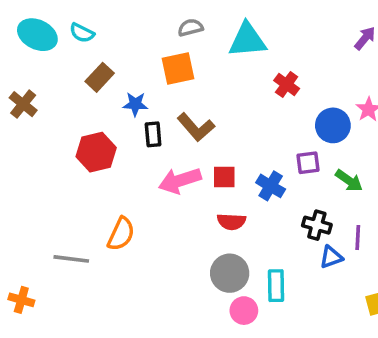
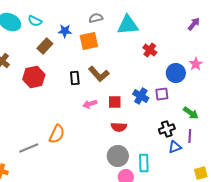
blue star: (135, 104) -> (65, 31), moved
red hexagon: (96, 152) -> (34, 77), moved
pink arrow: (180, 181) -> (90, 104), size x0.6
green arrow: (349, 181) -> (191, 113), moved
blue cross: (271, 186) -> (141, 96), moved
black cross: (317, 225) -> (167, 129), turned -35
gray line: (71, 259) -> (29, 148), turned -30

